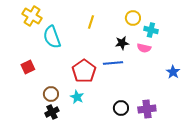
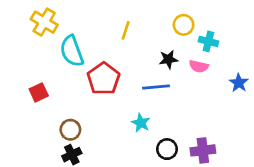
red pentagon: (84, 71) -> (104, 79), moved
blue star: (173, 72) -> (239, 83), moved
cyan star: (77, 97) -> (141, 123), moved

